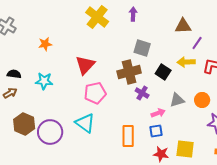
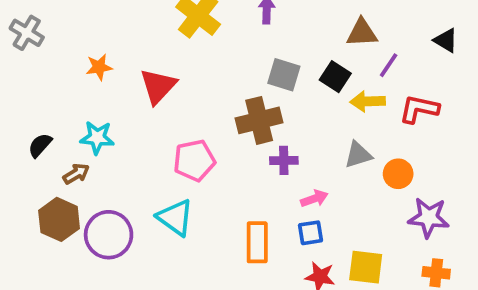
red triangle: (85, 65) -> (158, 86), moved
black square: (163, 72) -> (335, 77), moved
black semicircle: (14, 74) -> (40, 145), moved, turned -56
brown arrow: (10, 93) -> (76, 174), moved
purple cross: (142, 93) -> (284, 160), turned -32
gray triangle: (177, 100) -> (358, 155), moved

